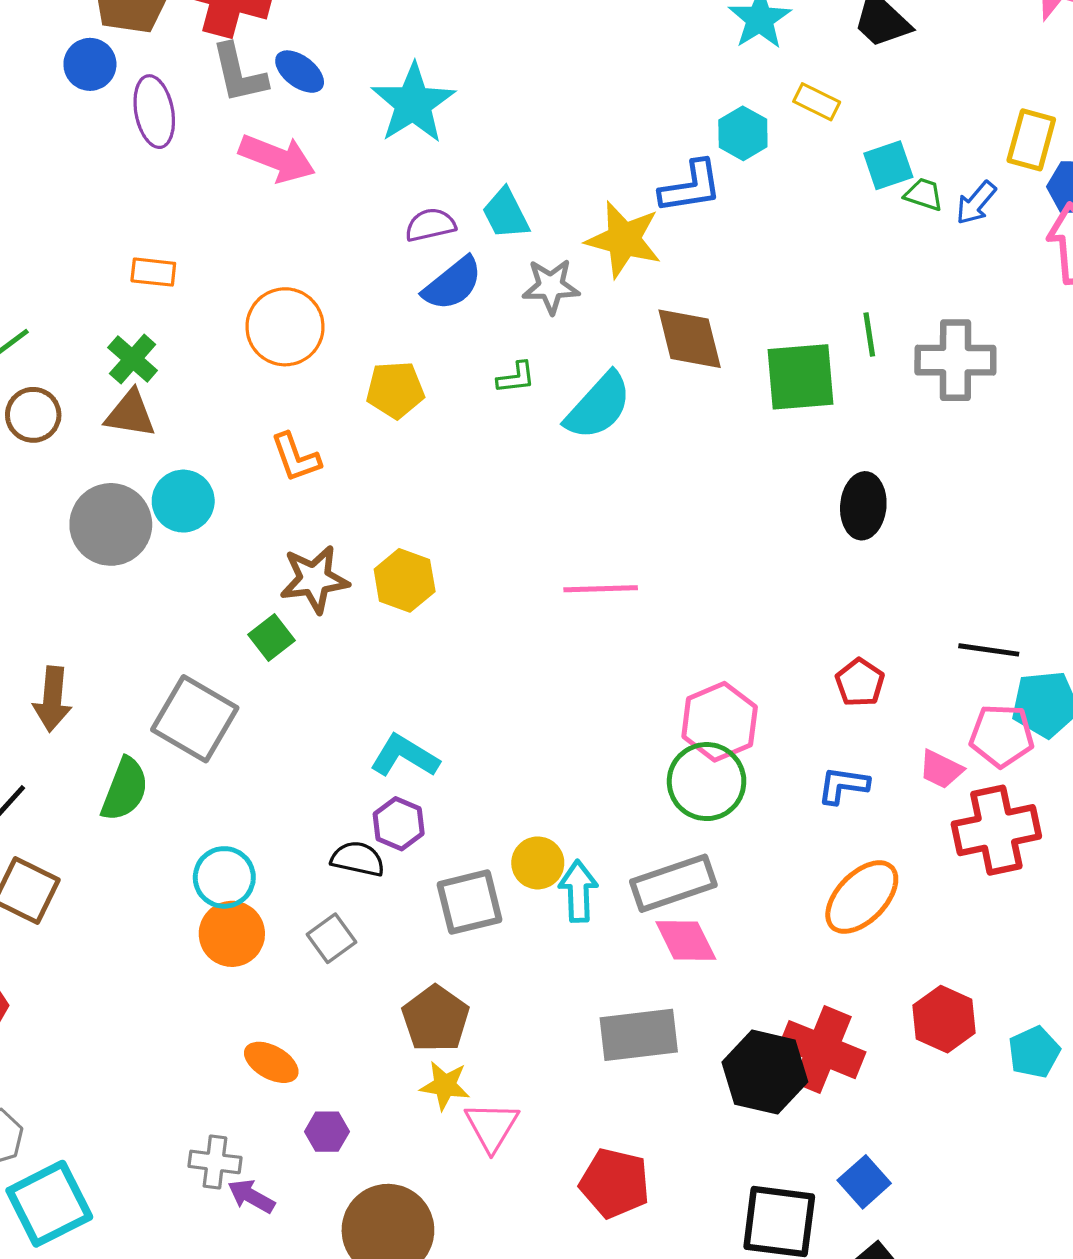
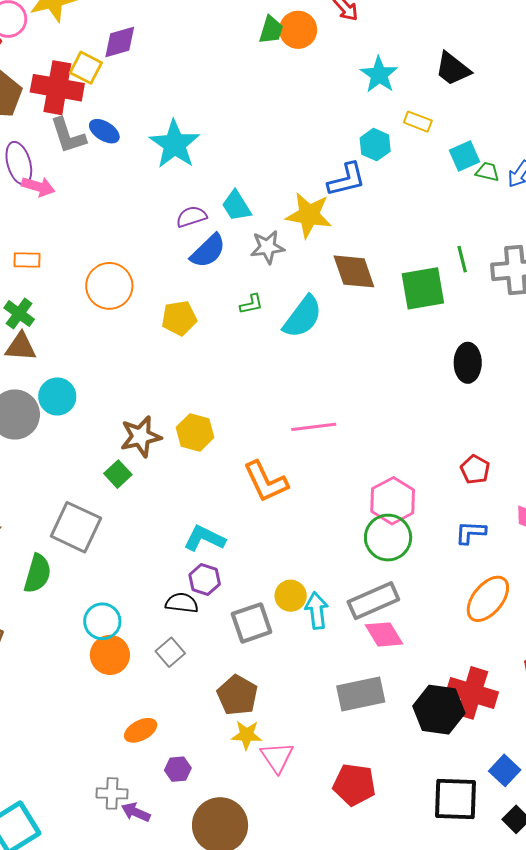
pink arrow: (277, 158) -> (38, 187), moved, size x0.7
orange L-shape: (296, 457) -> (266, 482), moved, size x1.4
orange ellipse: (271, 1062) -> (141, 730), turned -52

